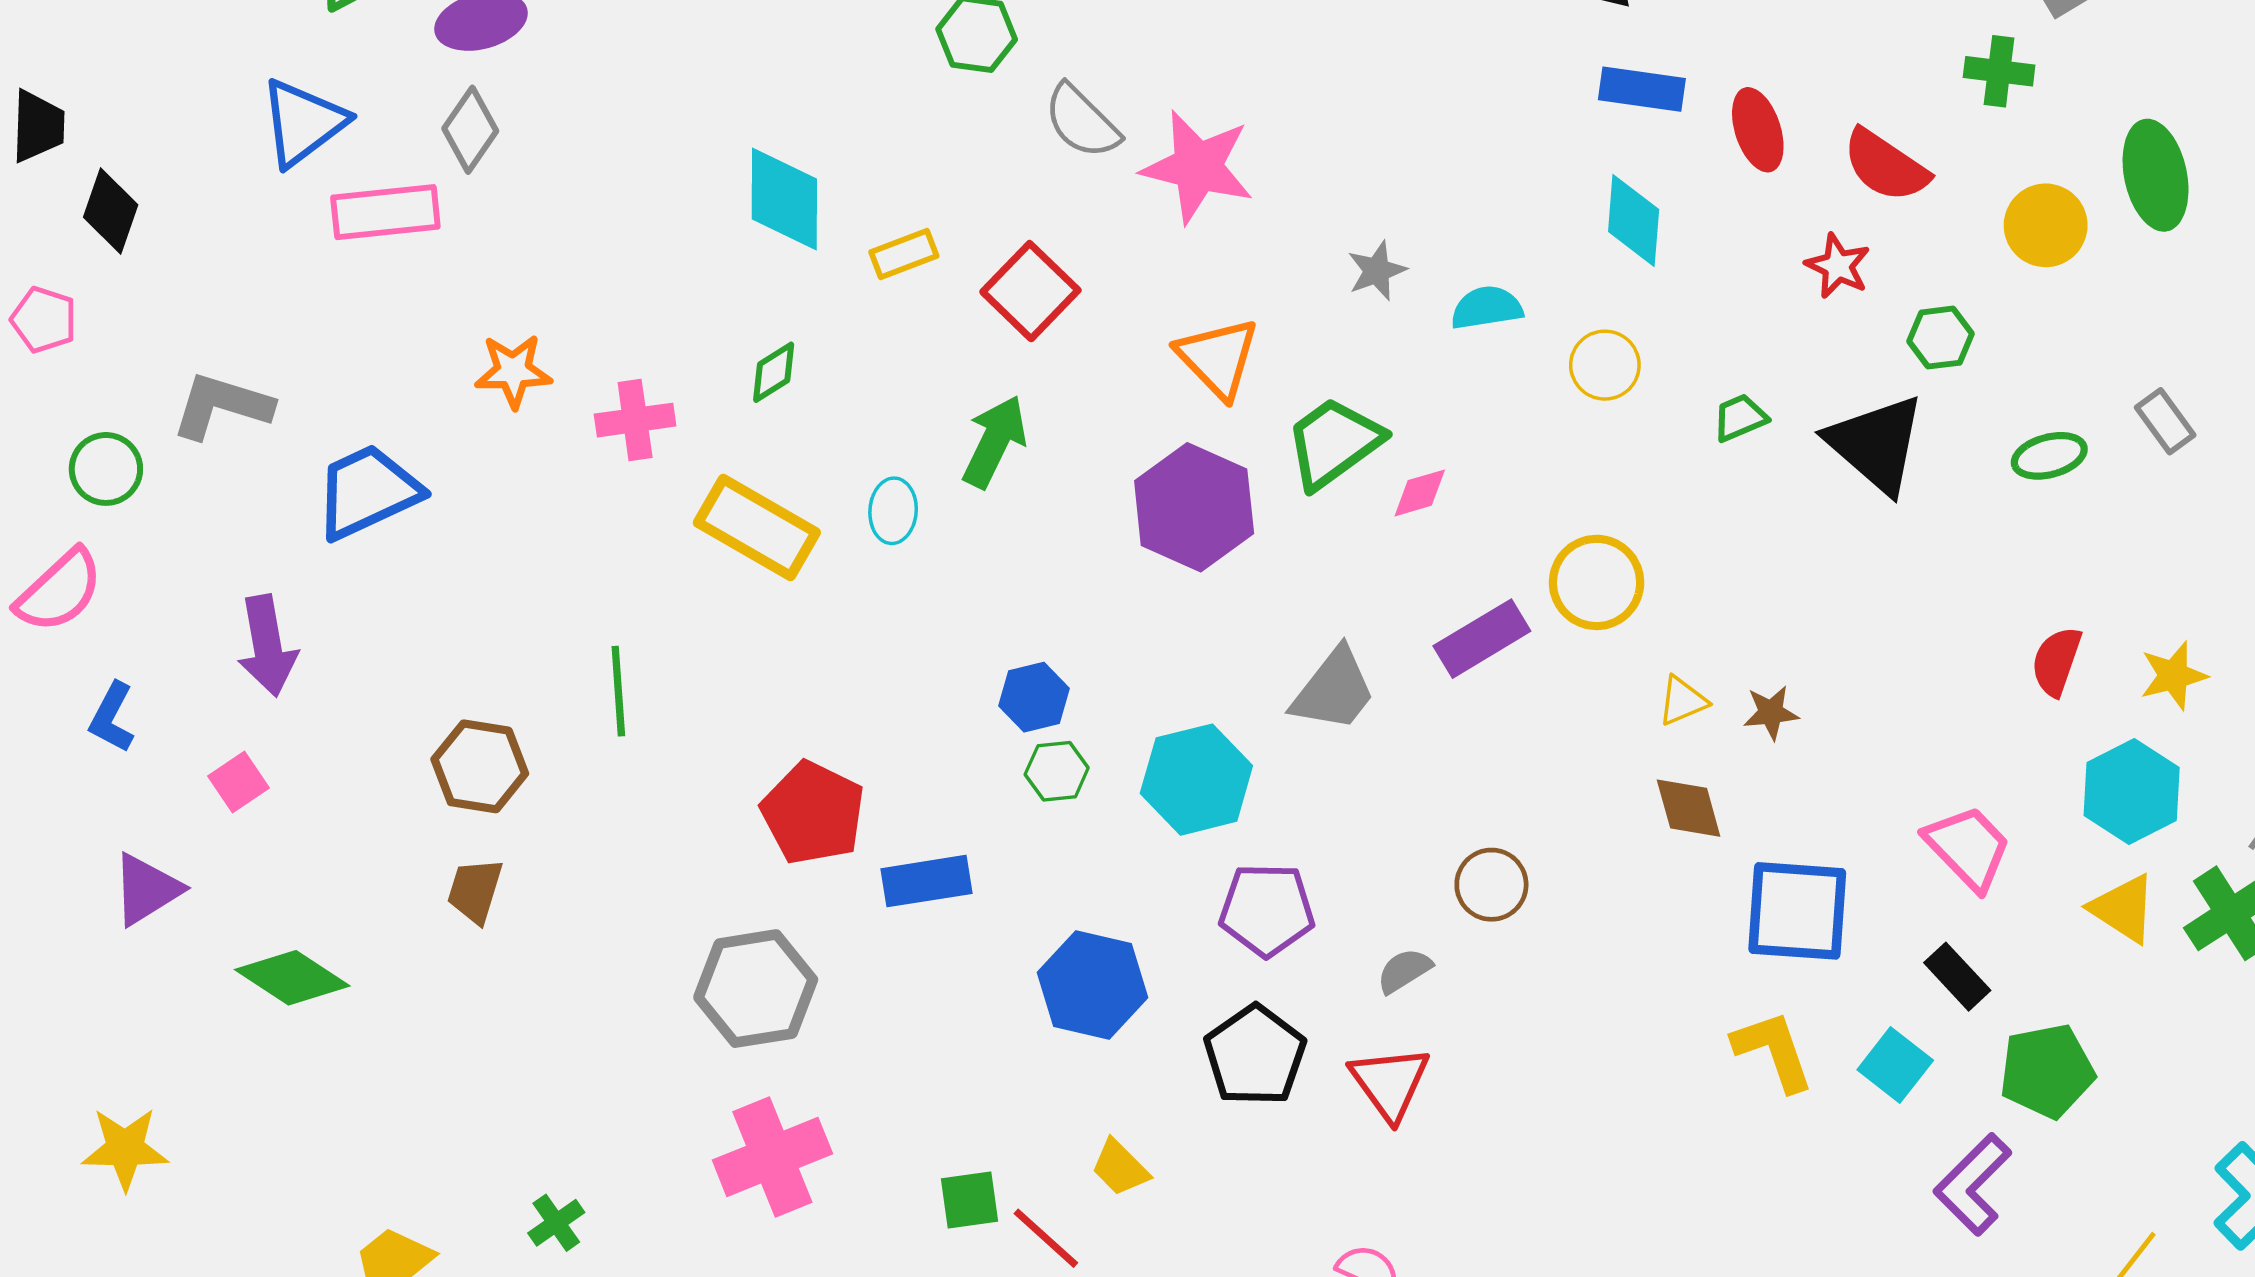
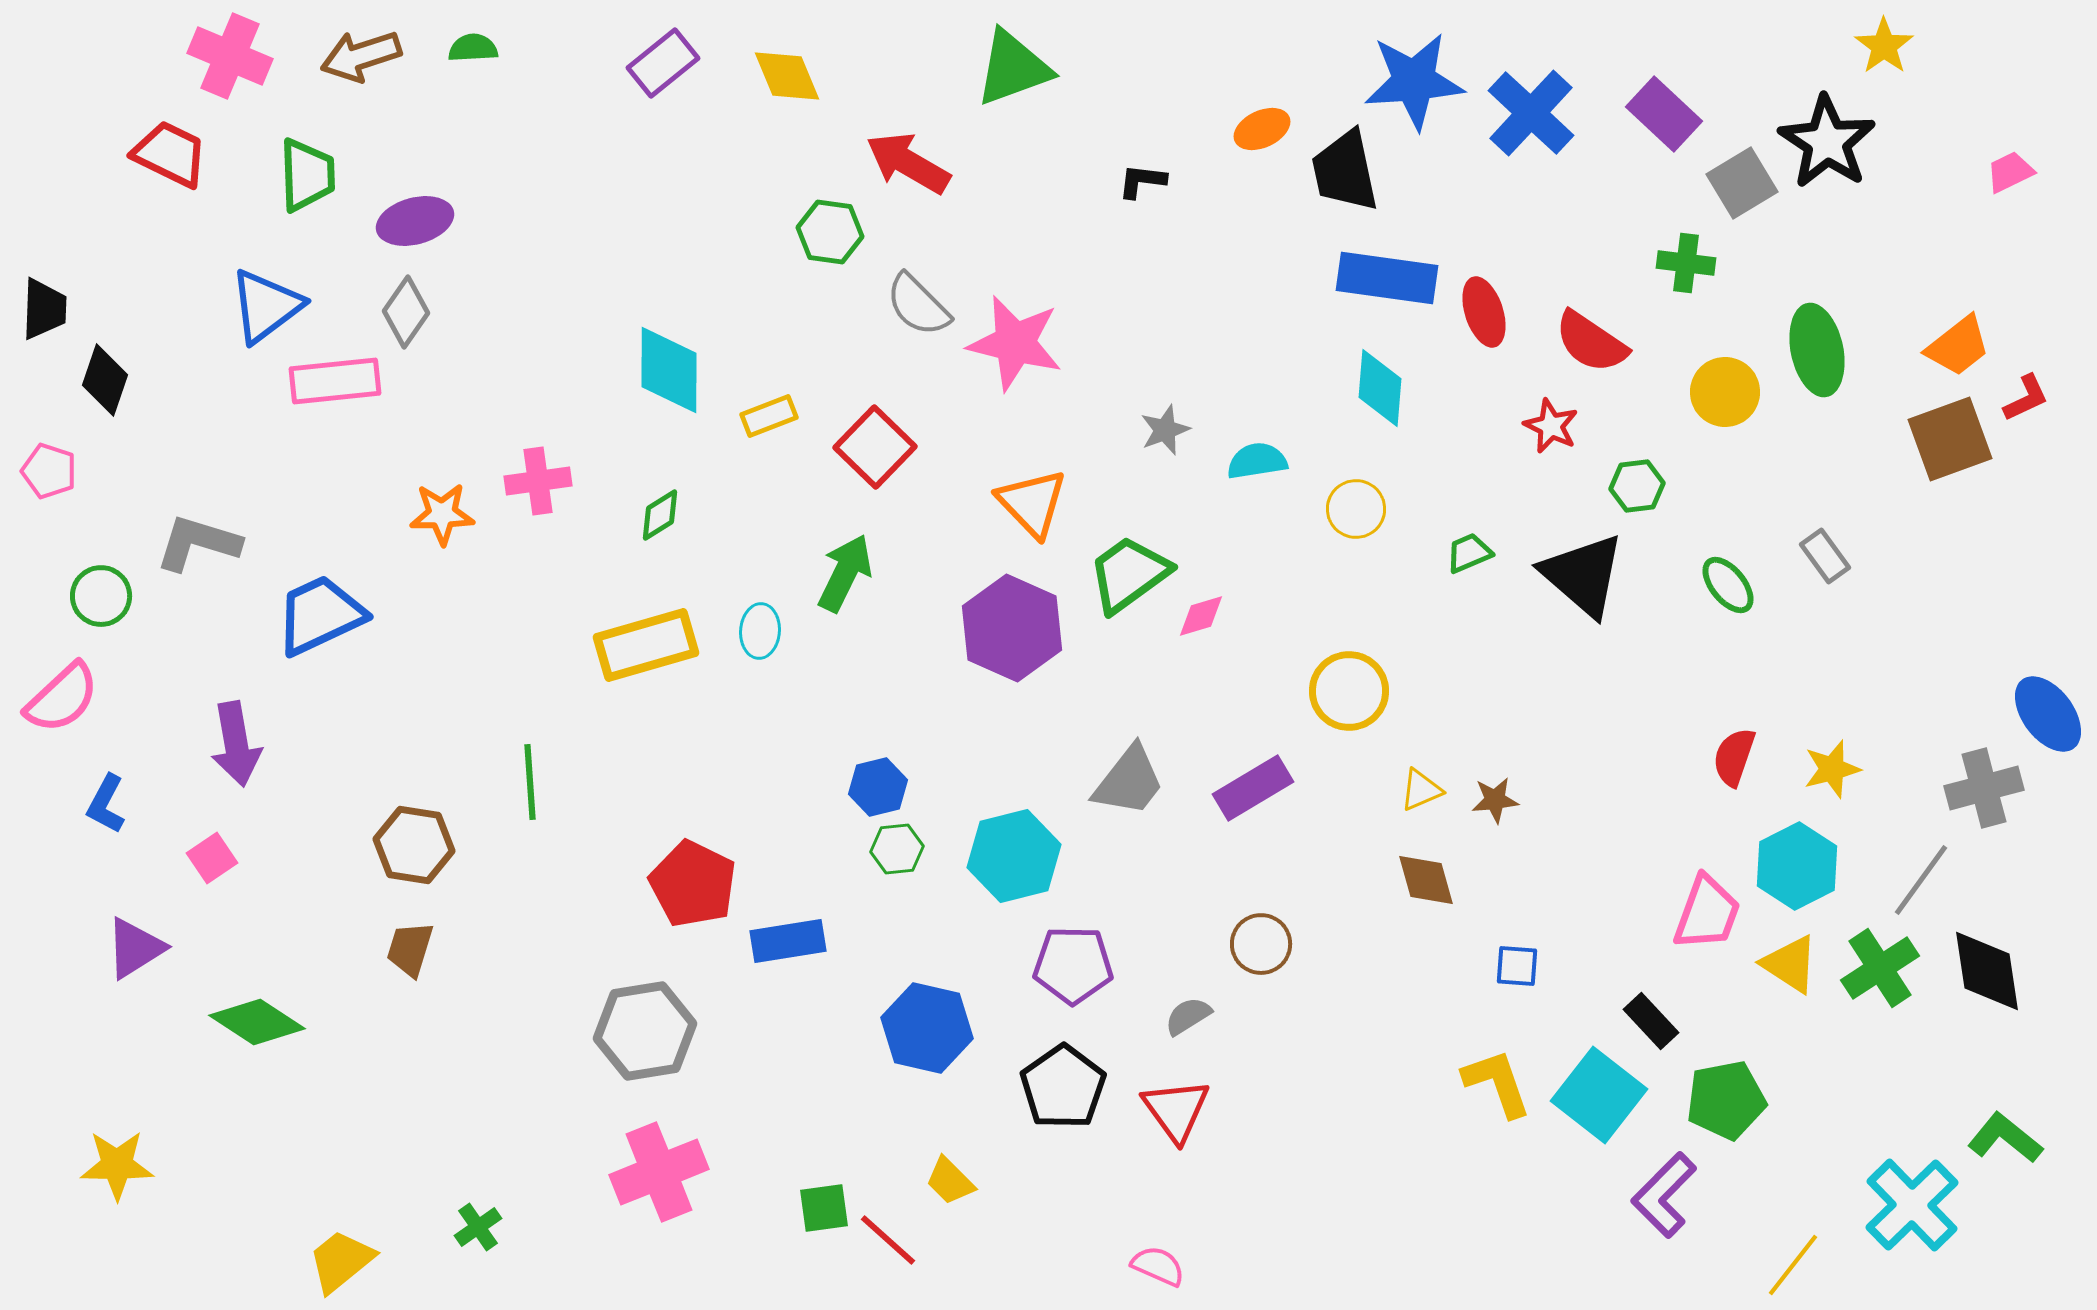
blue rectangle: (1642, 89) -> (1387, 278), size x1.4
pink cross: (635, 420) -> (538, 481), moved
green ellipse: (2049, 456) -> (1728, 585), turned 66
yellow rectangle: (757, 528) -> (646, 645), turned -46
purple rectangle: (1482, 639) -> (1253, 788), moved
pink trapezoid: (1968, 848) -> (1707, 913), moved, turned 64
blue square: (1797, 911) -> (1517, 966), size x0.5
cyan square: (1895, 1065) -> (1599, 1095), size x1.5

